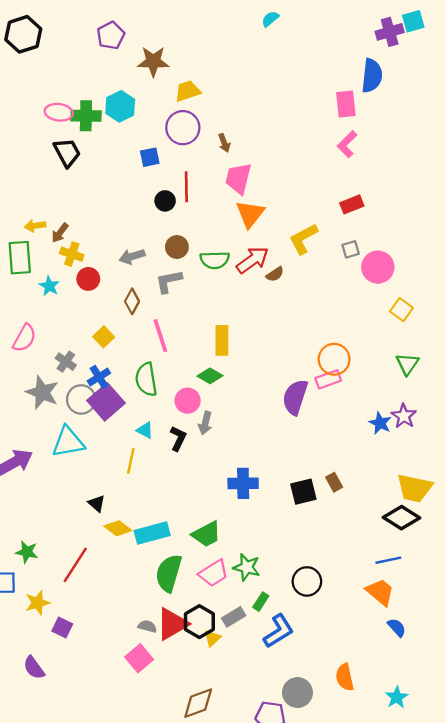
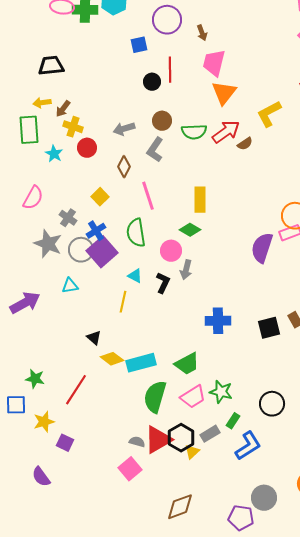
black trapezoid: (67, 152) -> (51, 66), moved, turned -68
gray L-shape: (169, 281) -> (155, 150), turned -45
cyan triangle: (68, 442) -> (70, 286), size x0.6

